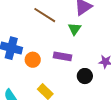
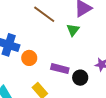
purple rectangle: (63, 56) -> (60, 69), moved

